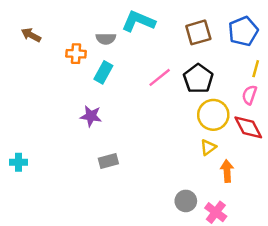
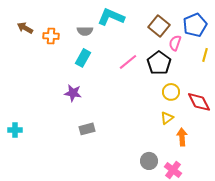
brown square: (198, 32) -> (159, 26), turned -35
orange cross: (76, 54) -> (51, 36), moved
pink semicircle: (249, 95) -> (175, 43), moved
yellow circle: (213, 115) -> (171, 92), size x0.7

